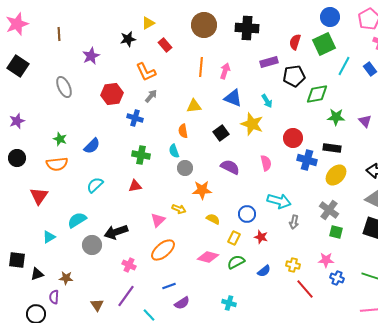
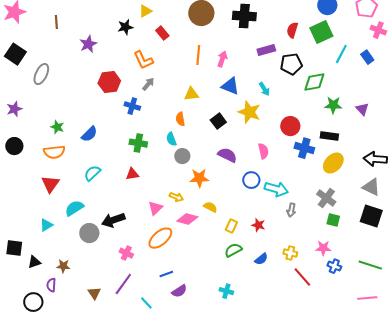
gray ellipse: (64, 87) -> (41, 74), moved, turned 50
red triangle: (39, 196) -> (50, 184), moved
blue circle: (247, 214) -> (251, 180), moved
pink diamond: (208, 257) -> (187, 219), moved

